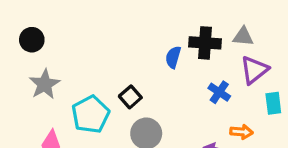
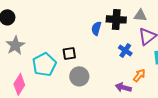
black square: (130, 97) -> (69, 53), turned 32
orange arrow: (242, 132) -> (139, 75), turned -56

